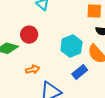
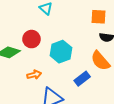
cyan hexagon: (71, 46) -> (61, 52), moved

